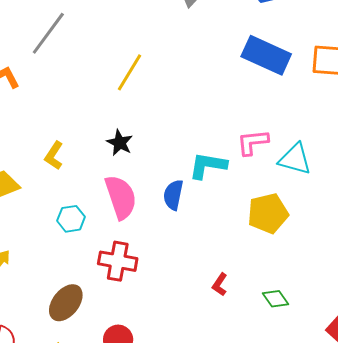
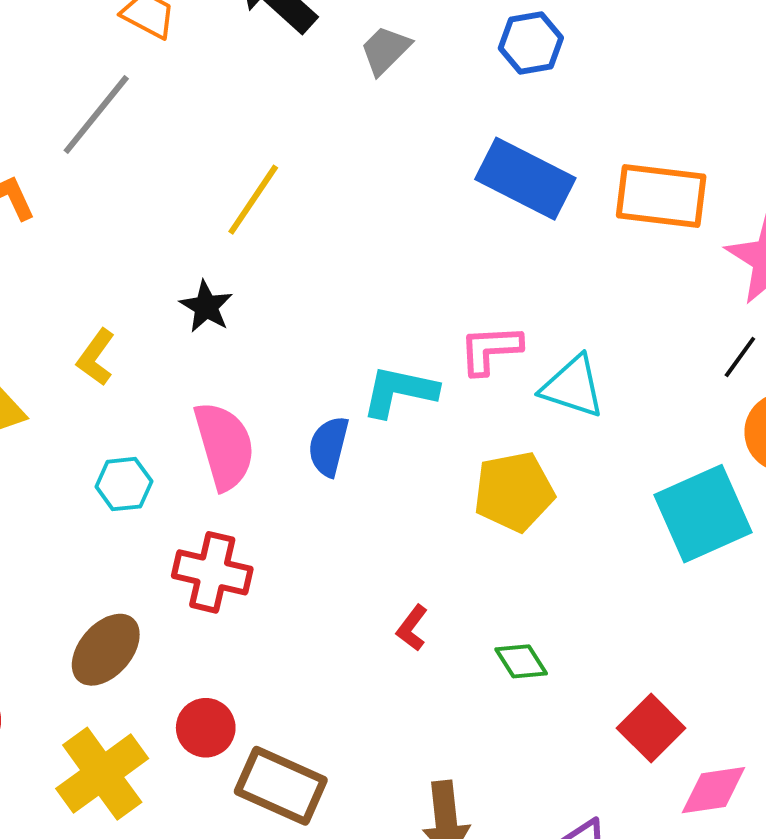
black star: (120, 143) -> (206, 307), moved

